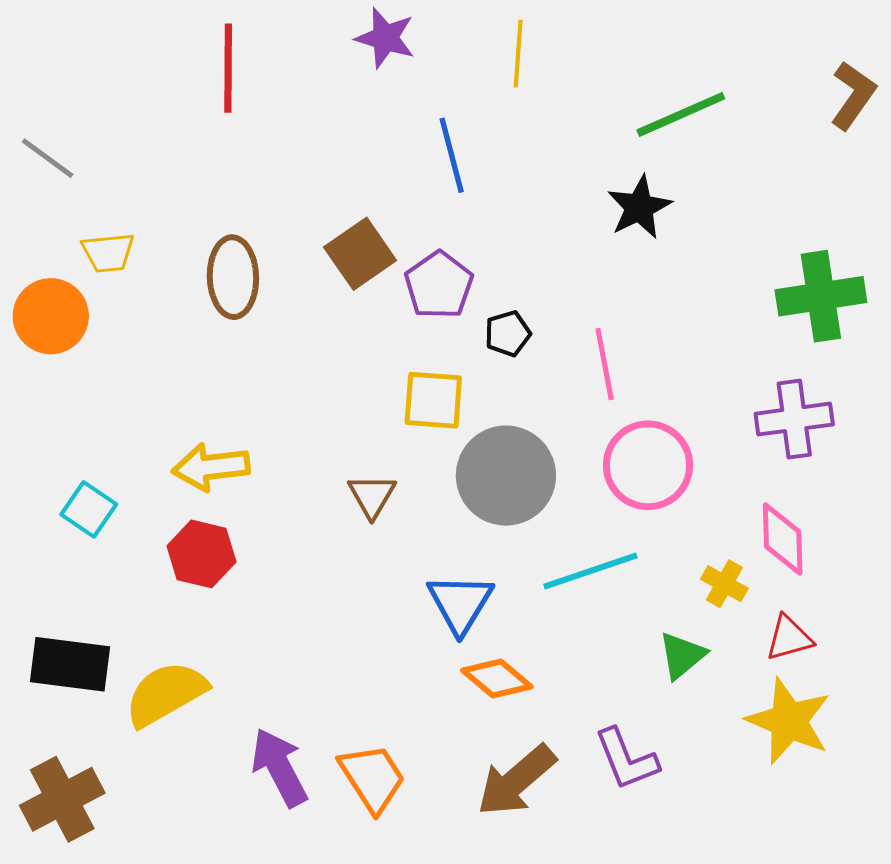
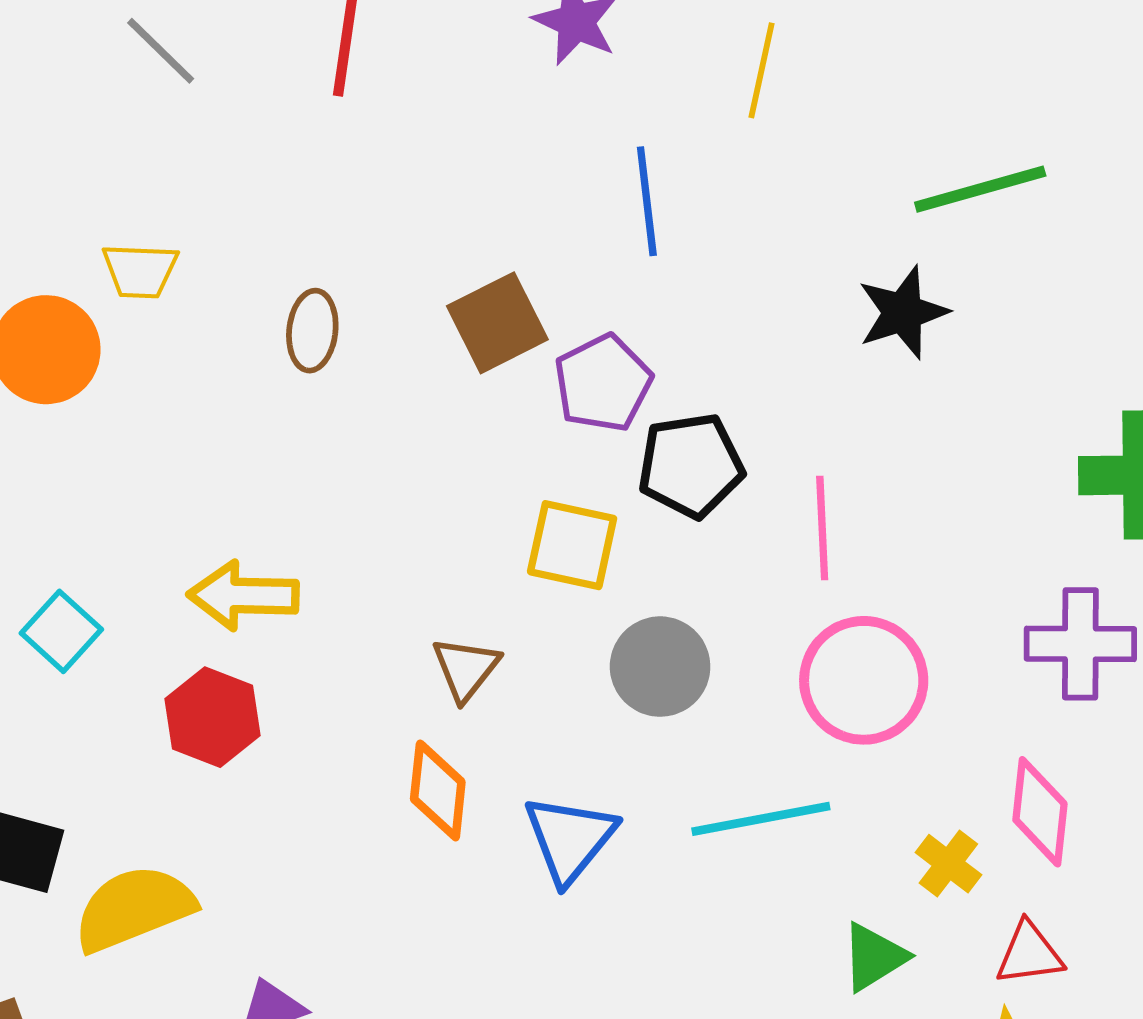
gray line: (48, 158) -> (161, 51), moved
brown ellipse: (233, 277) -> (312, 331), size x0.7
black pentagon: (508, 334) -> (691, 465), size x1.6
gray circle: (506, 476) -> (660, 667), size x0.7
orange diamond: (497, 679) -> (438, 791), moved, turned 48

